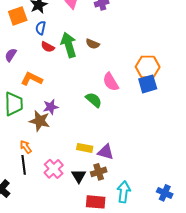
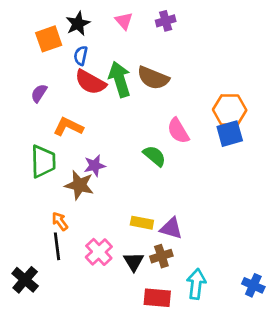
brown semicircle: (93, 44) -> (153, 78), size x1.6
red semicircle: (48, 47) -> (90, 82), size x1.6

